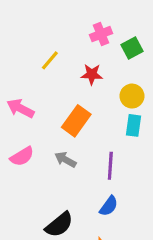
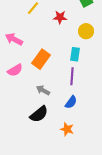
orange rectangle: (76, 121) -> (41, 59), moved
cyan rectangle: (134, 125) -> (75, 54), moved
gray arrow: (65, 160) -> (43, 90), moved

